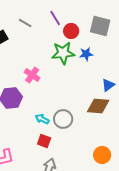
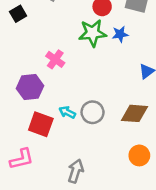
brown diamond: (98, 106) -> (135, 113), moved
red square: (44, 141) -> (41, 124), moved, size x1.5

